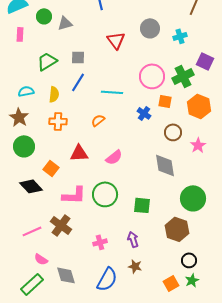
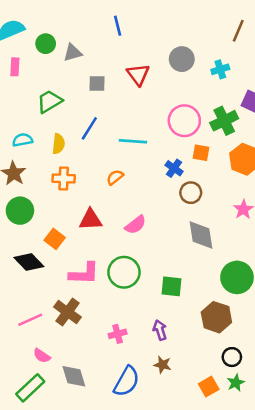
gray square: (78, 57) -> (97, 83), moved
brown circle: (173, 132) -> (191, 193), moved

